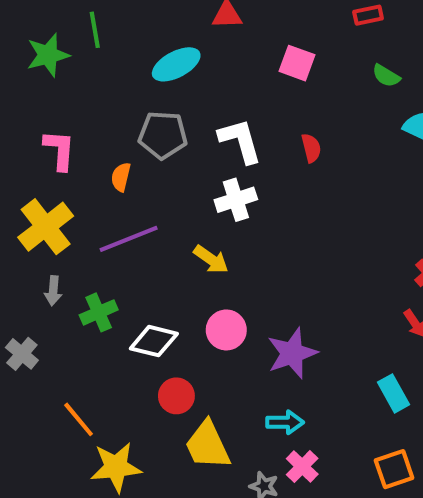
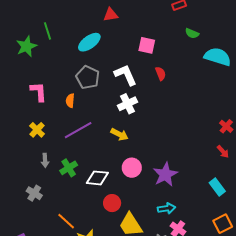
pink square: (297, 63) -> (147, 45), moved
gray pentagon: (163, 135) -> (88, 77), turned 30
yellow cross: (46, 227) -> (37, 130), size x0.6

